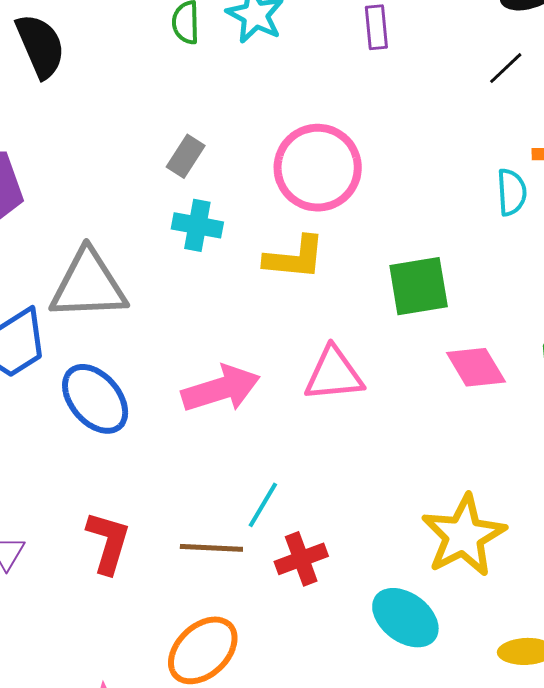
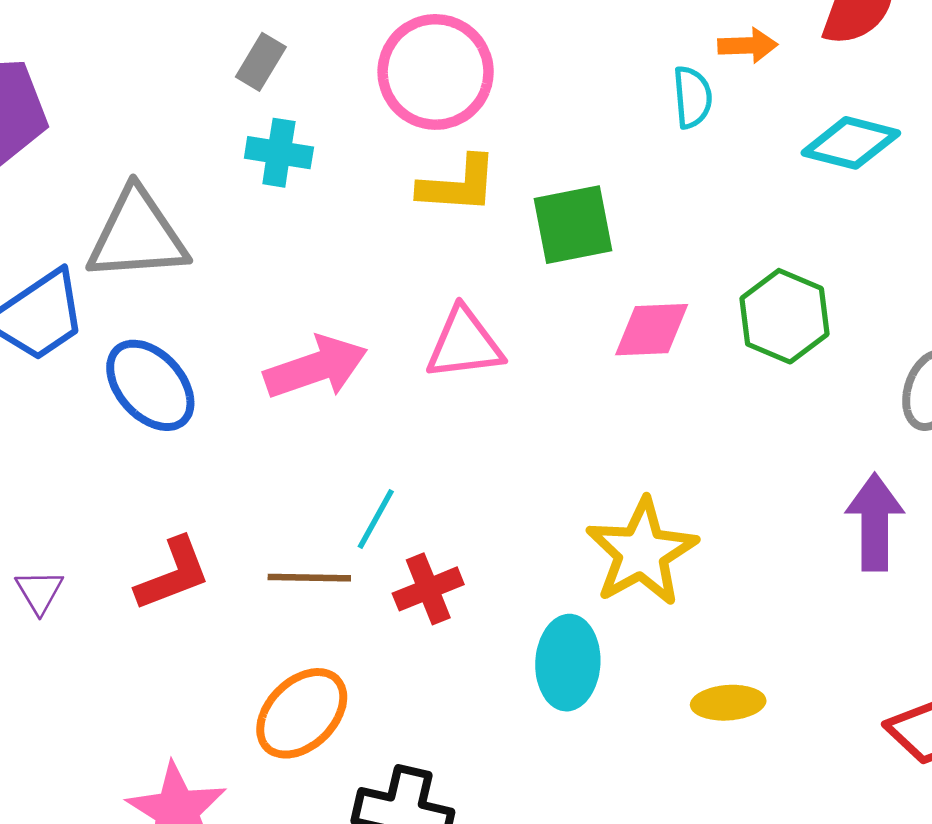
yellow L-shape: (295, 258) -> (458, 185), moved
pink diamond: (476, 367) -> (652, 330), turned -60
red L-shape: (108, 542) -> (173, 574), turned 54
cyan ellipse: (405, 618) -> (568, 663), turned 58

